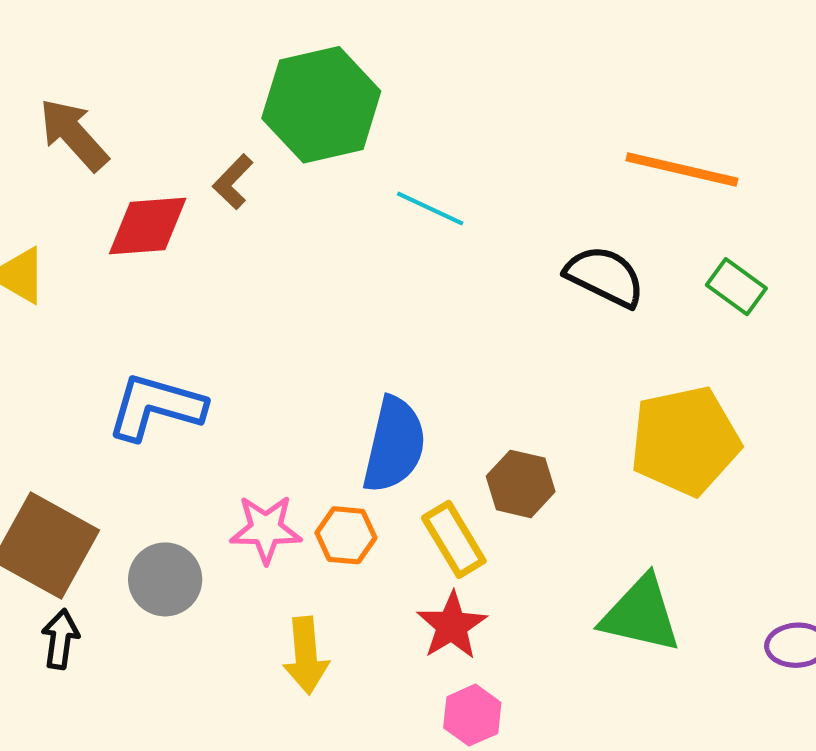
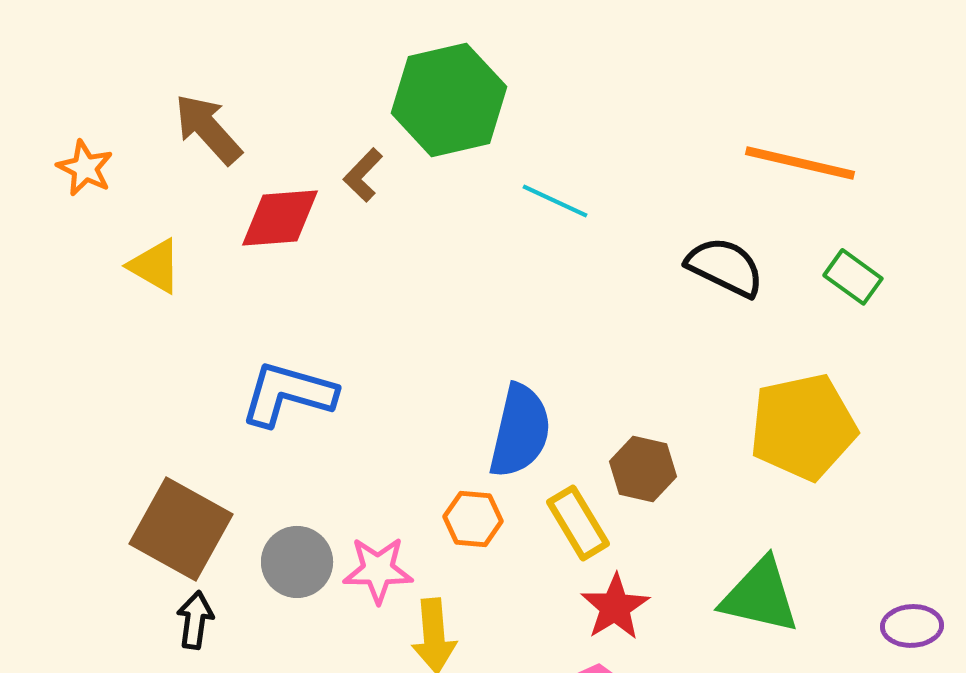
pink star: (266, 529) -> (378, 570), moved
red star: (452, 626) -> (615, 607), moved

